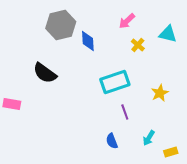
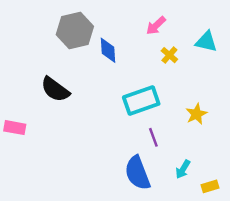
blue semicircle: (112, 141) -> (137, 173), size x1.8

